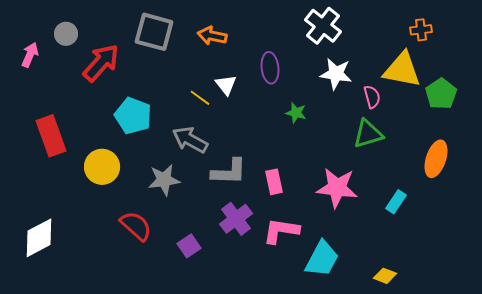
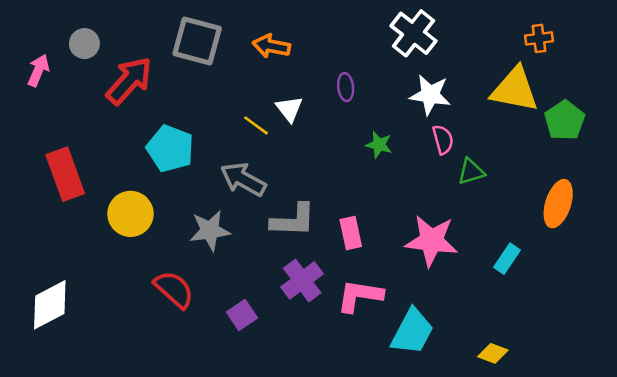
purple ellipse: (270, 68) -> (346, 87), size x0.7
pink semicircle: (372, 97) -> (443, 140), moved
green triangle: (368, 134) -> (471, 172), size x0.7

